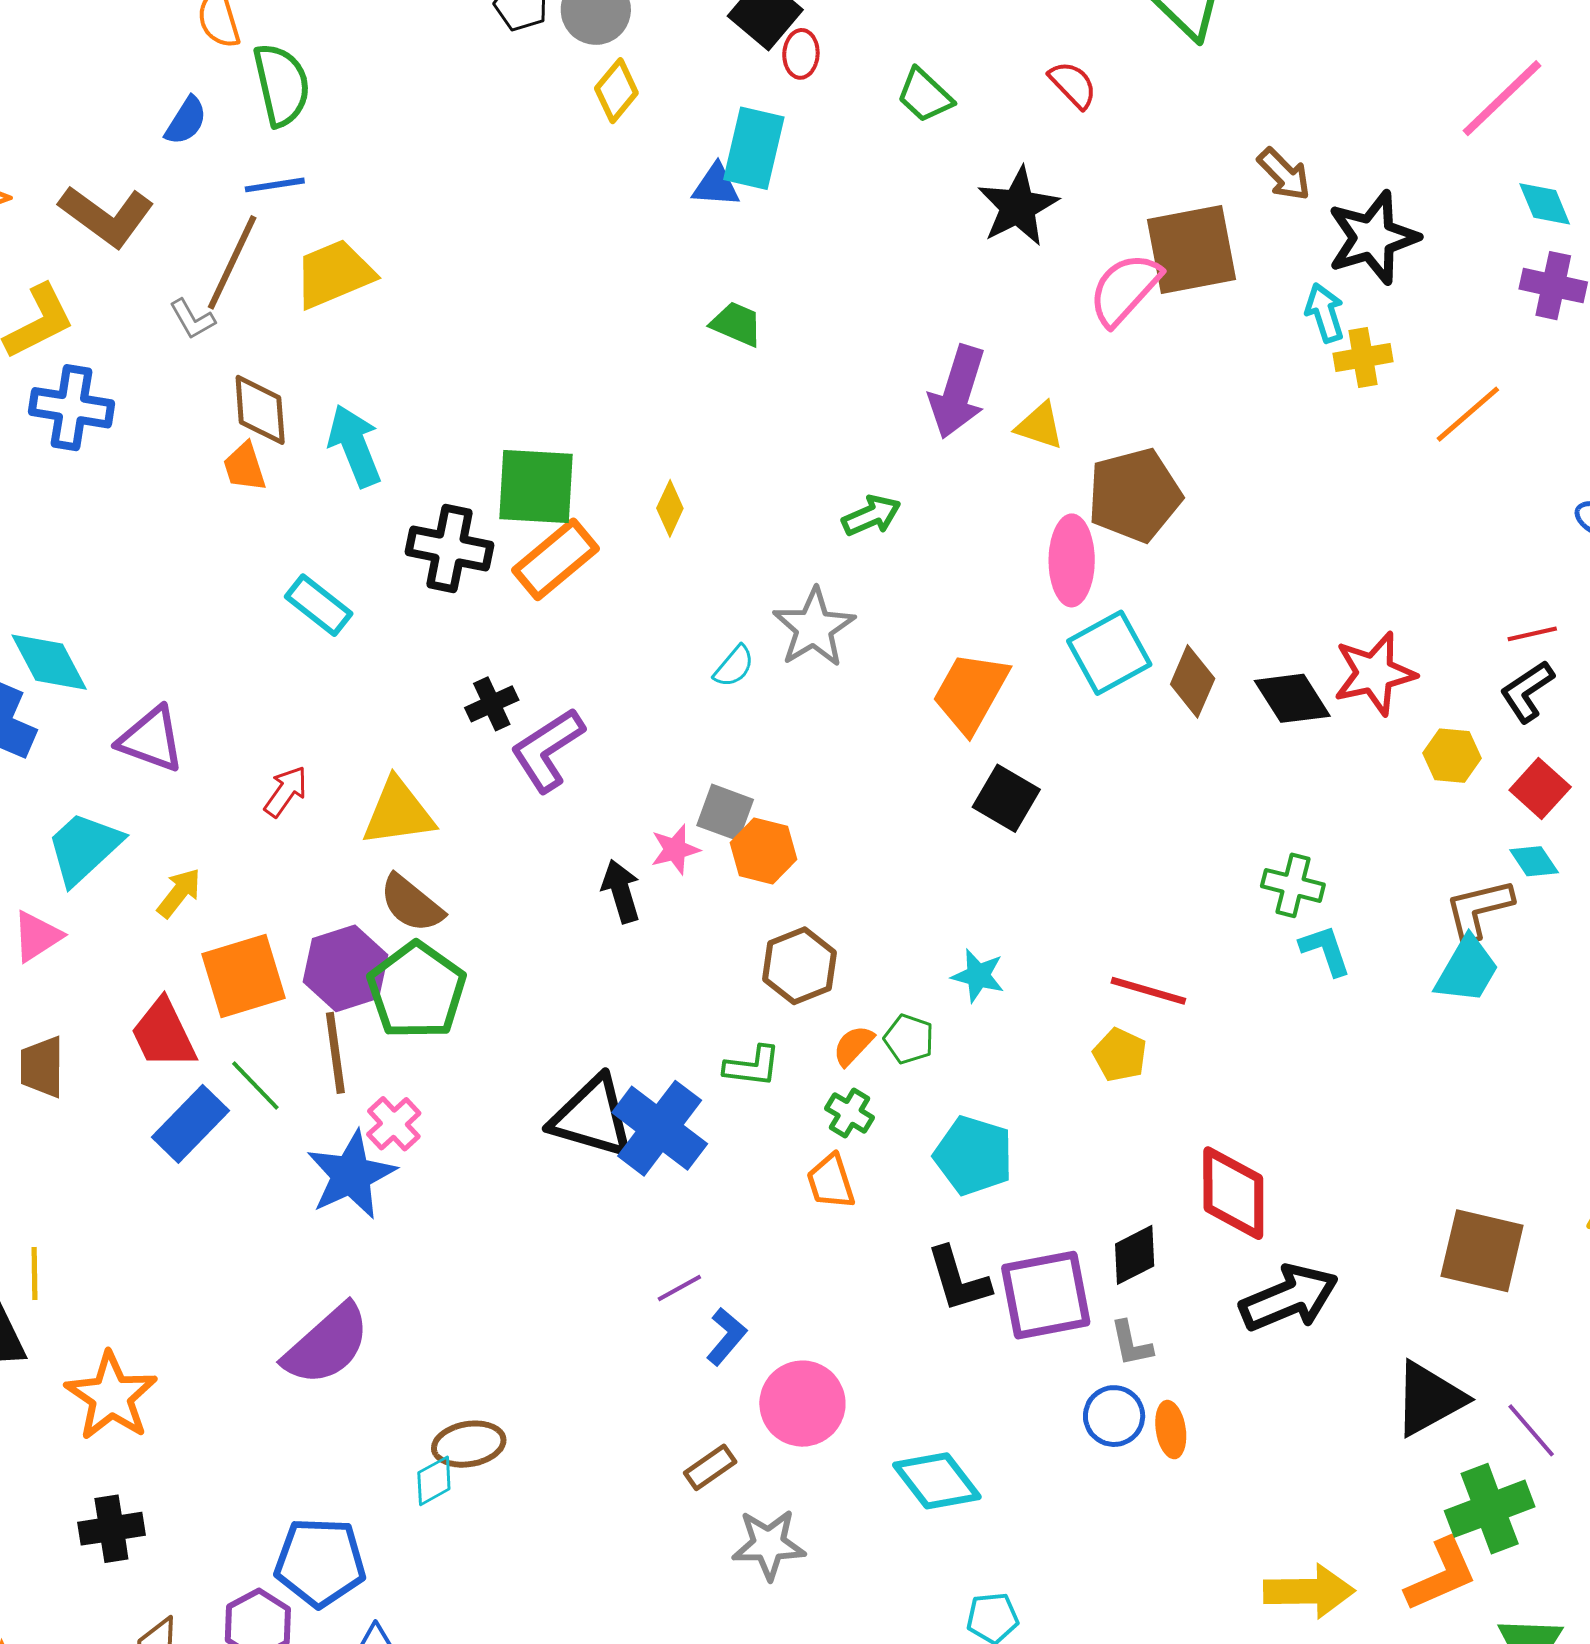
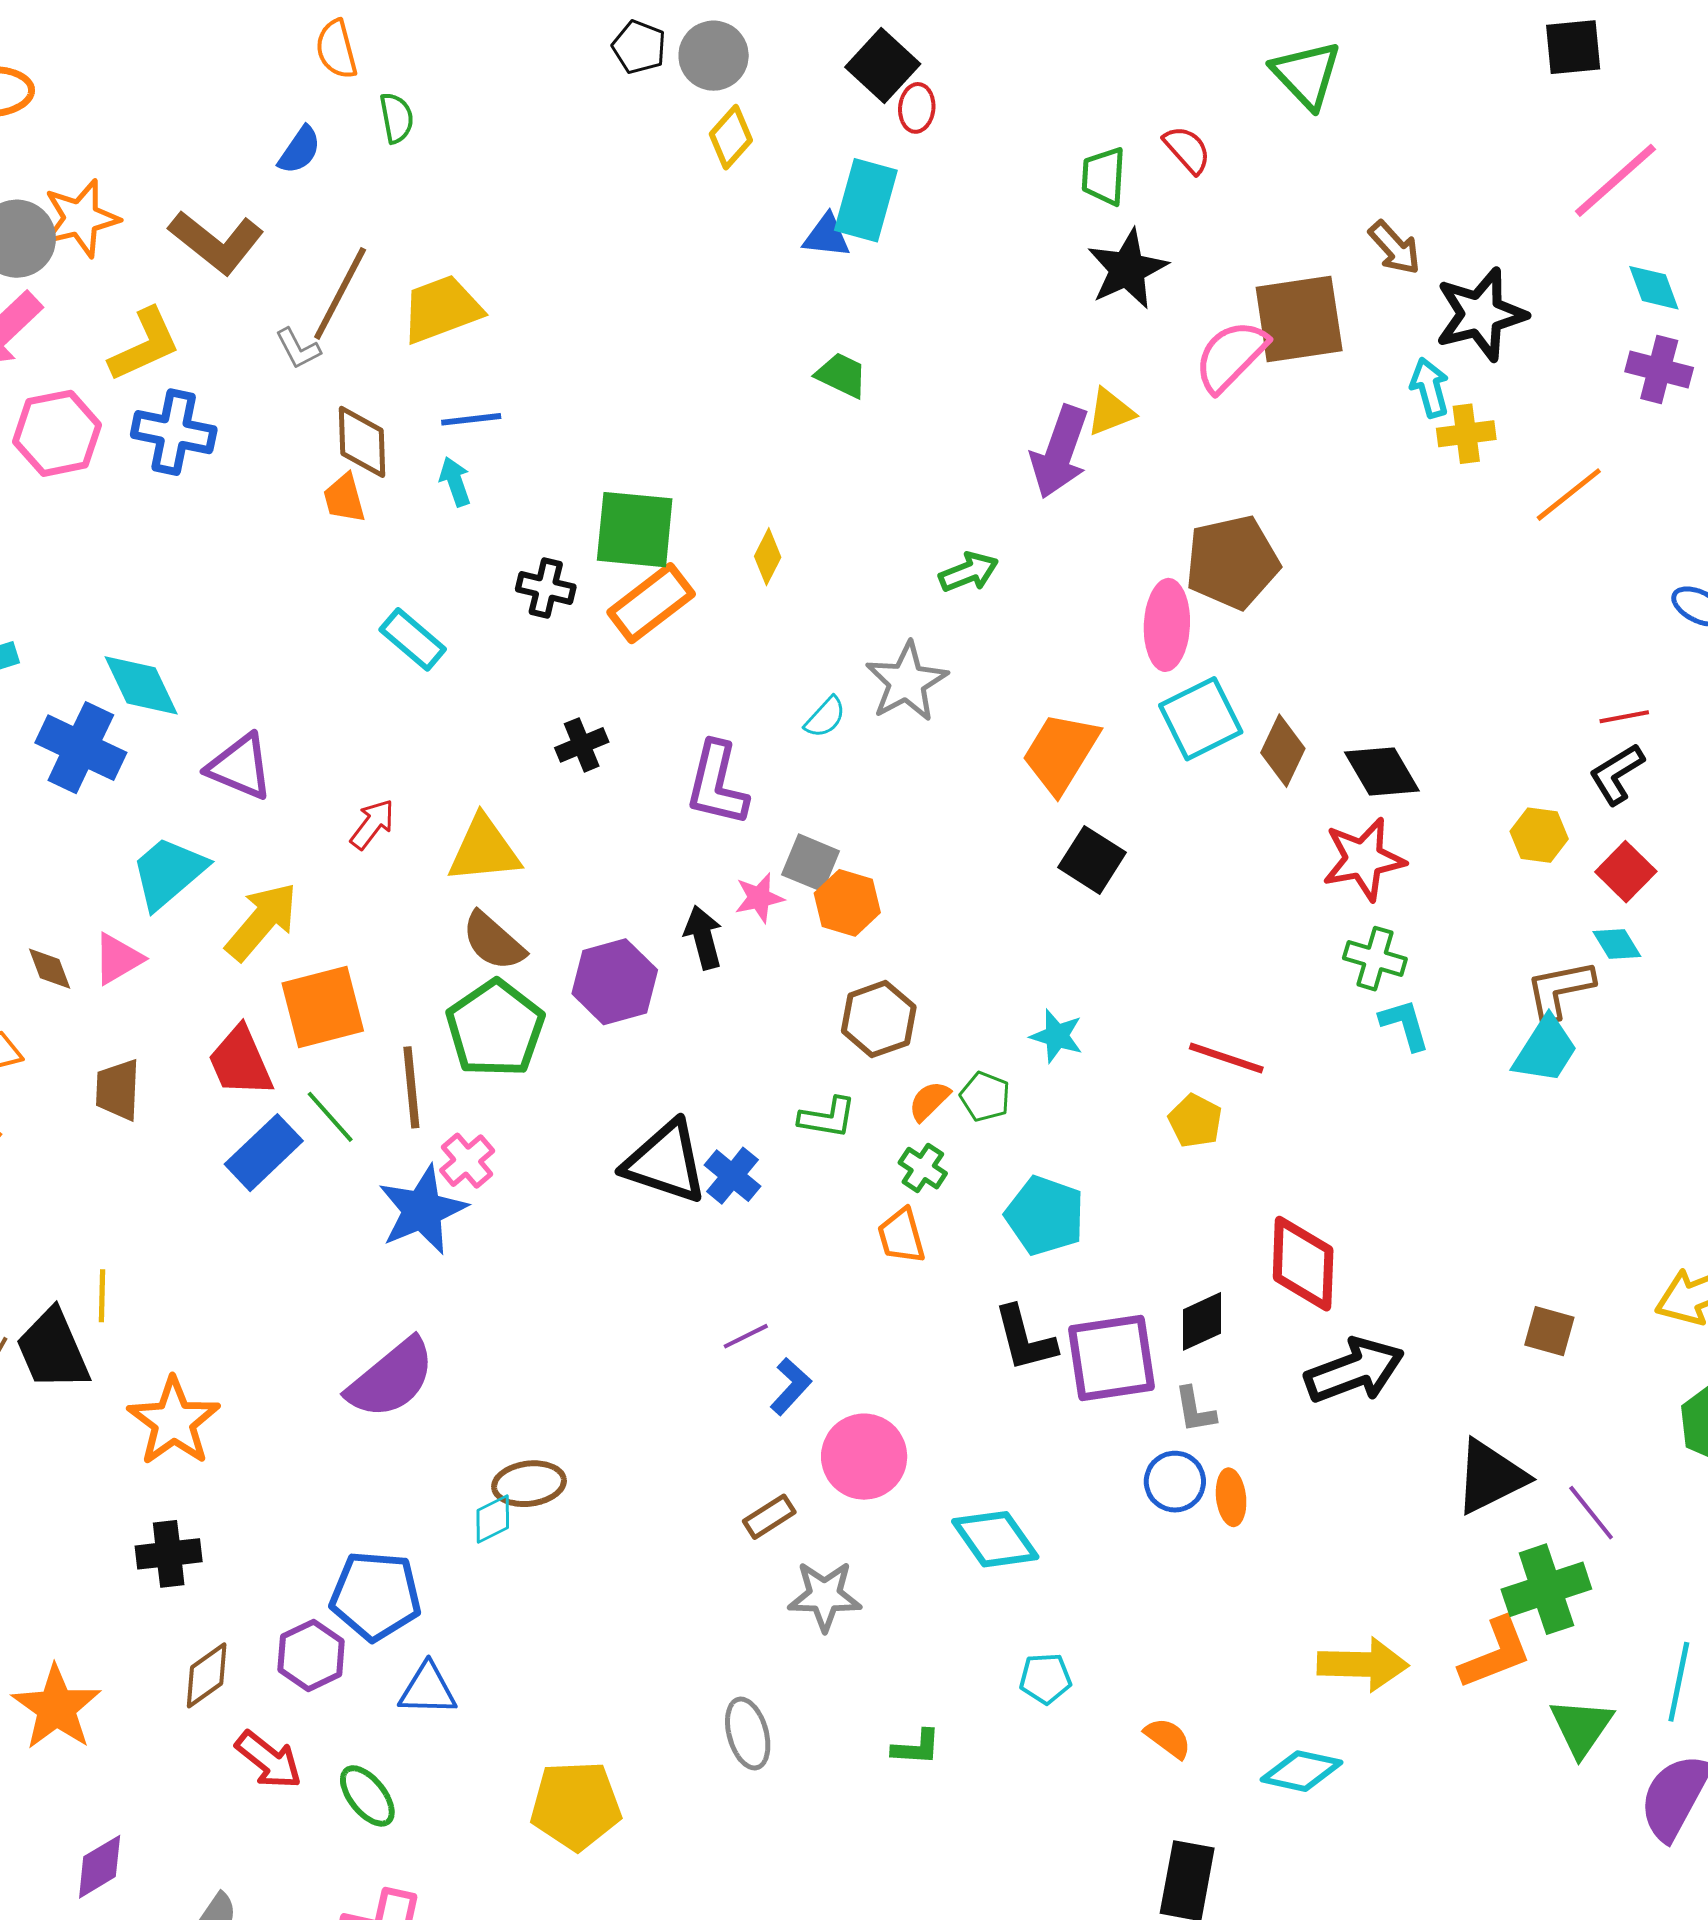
green semicircle: (282, 85) -> (397, 118), size x0.6
green trapezoid: (925, 95) -> (1104, 176), moved, turned 48
blue line: (275, 185) -> (471, 419), moved
yellow triangle: (1040, 426) -> (1110, 412), moved, turned -42
cyan arrow: (355, 446) -> (455, 482), size x0.6
black cross: (449, 548) -> (546, 588), size x0.7
red star: (1374, 673) -> (1364, 859), moved
purple L-shape: (547, 750) -> (717, 784), moved, turned -46
yellow arrow: (179, 893) -> (262, 921), size x1.6
purple hexagon: (345, 968) -> (615, 982), moved
blue cross: (660, 1128) -> (732, 1176), size x0.6
brown square: (1482, 1251) -> (1549, 1331), size x0.6

